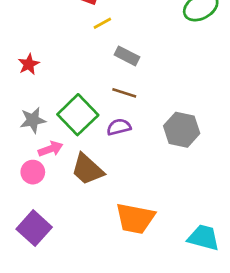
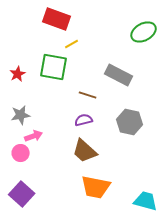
gray rectangle: (127, 56) -> (119, 75), moved, size x1.5
green square: (78, 115) -> (54, 67), moved, turned -36
brown trapezoid: (87, 169) -> (85, 151), moved

